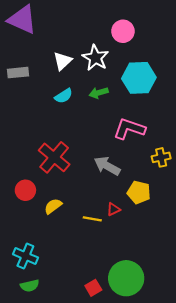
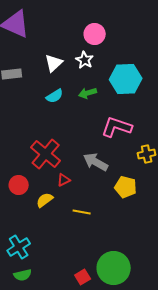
pink circle: (123, 31) -> (95, 34), moved
white star: (95, 58) -> (85, 60), size x0.7
red triangle: (113, 209) -> (64, 180), moved
cyan cross: (25, 256) -> (19, 247), turned 35

